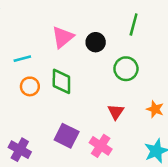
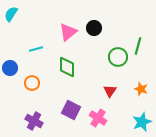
green line: (134, 24) -> (138, 46), moved
black circle: (96, 42) -> (94, 28), moved
orange circle: (30, 86) -> (32, 83), moved

